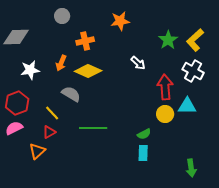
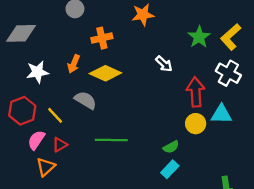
yellow line: (52, 113) -> (55, 115), moved
pink semicircle: (14, 128) -> (36, 140), moved, turned -30
cyan rectangle: (143, 153) -> (170, 169), turned 42

